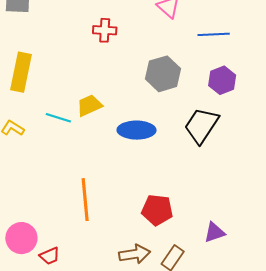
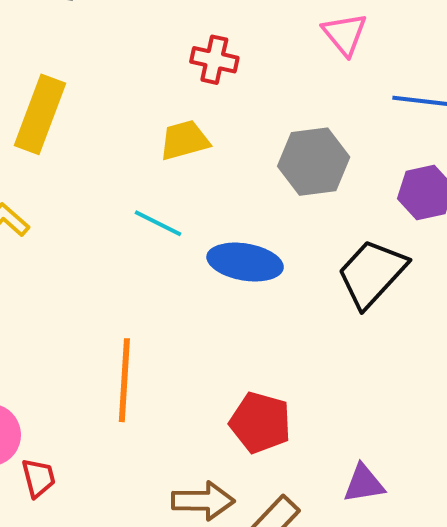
yellow trapezoid: (89, 105) -> (184, 140), moved
cyan line: (58, 118) -> (158, 223), moved
red trapezoid: (50, 256) -> (38, 478), turned -90

